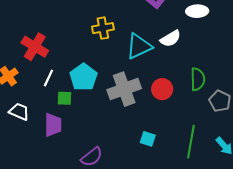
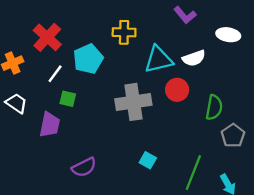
cyan pentagon: (83, 77) -> (88, 59), moved
red circle: (162, 89) -> (177, 90), moved

